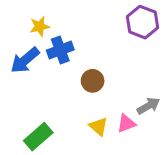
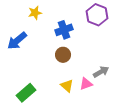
yellow star: (40, 26) -> (35, 13), moved
blue cross: (60, 50) -> (64, 30), moved

